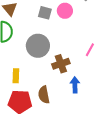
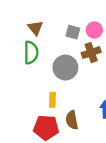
brown cross: (61, 64) -> (91, 53), moved
yellow rectangle: (16, 76) -> (53, 100), moved

